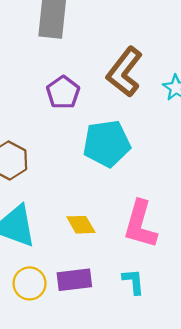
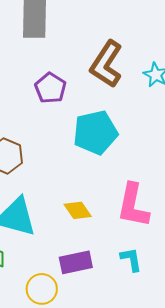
yellow circle: (30, 283) -> (42, 289), moved

